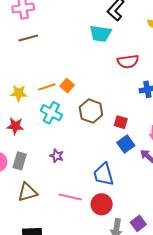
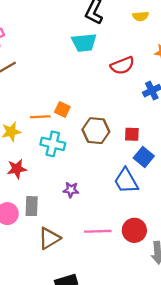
orange line: (47, 87) -> (40, 117), turned 30
blue trapezoid: (104, 174) -> (126, 181), moved

